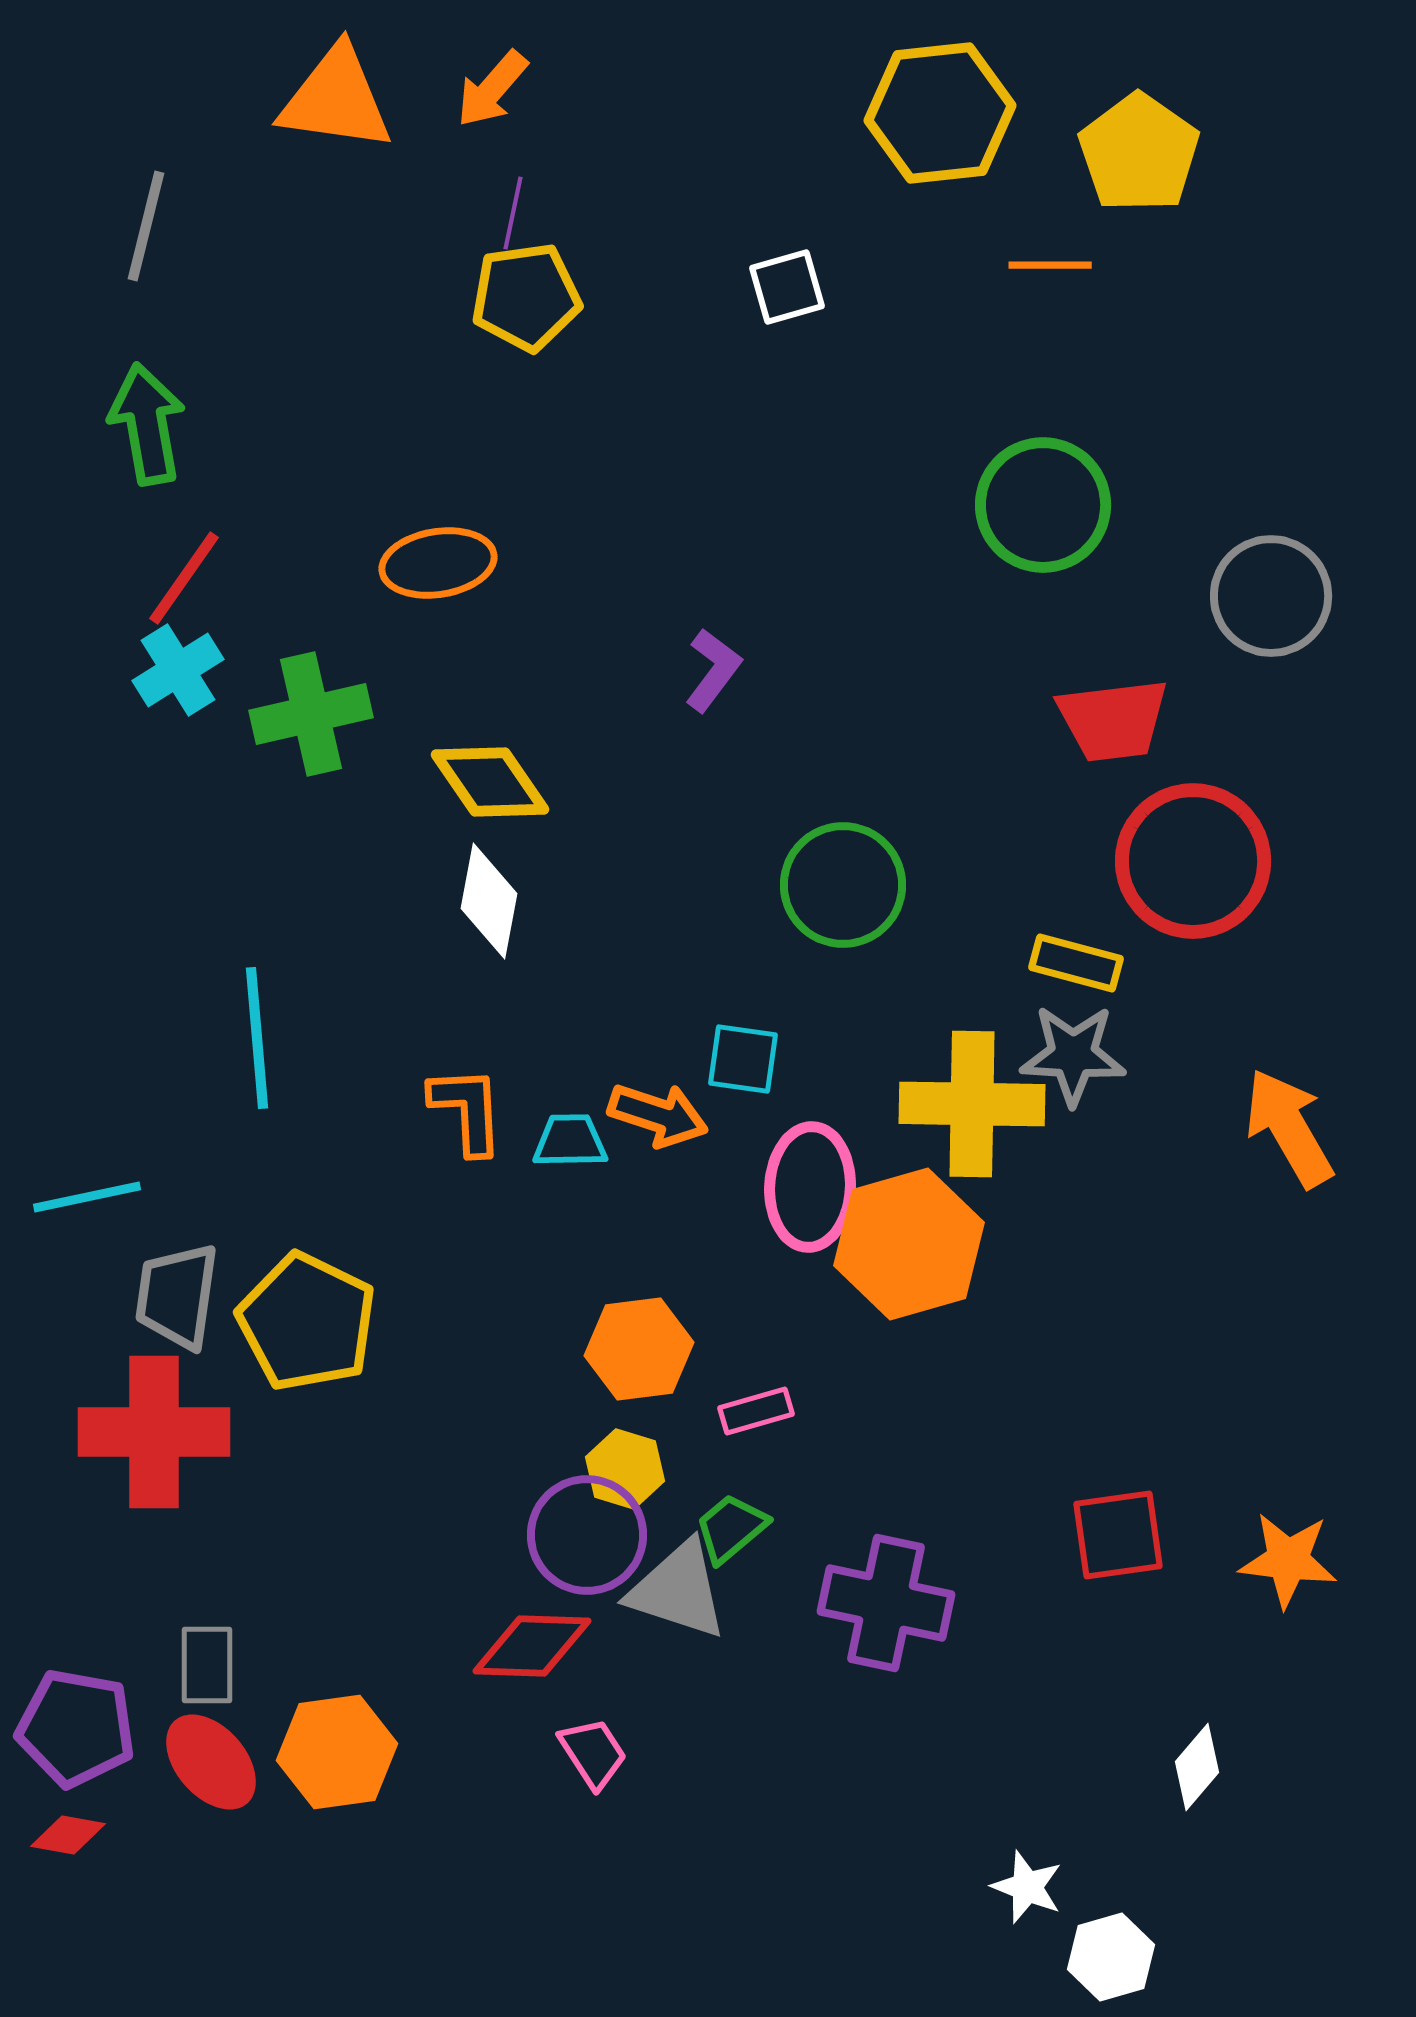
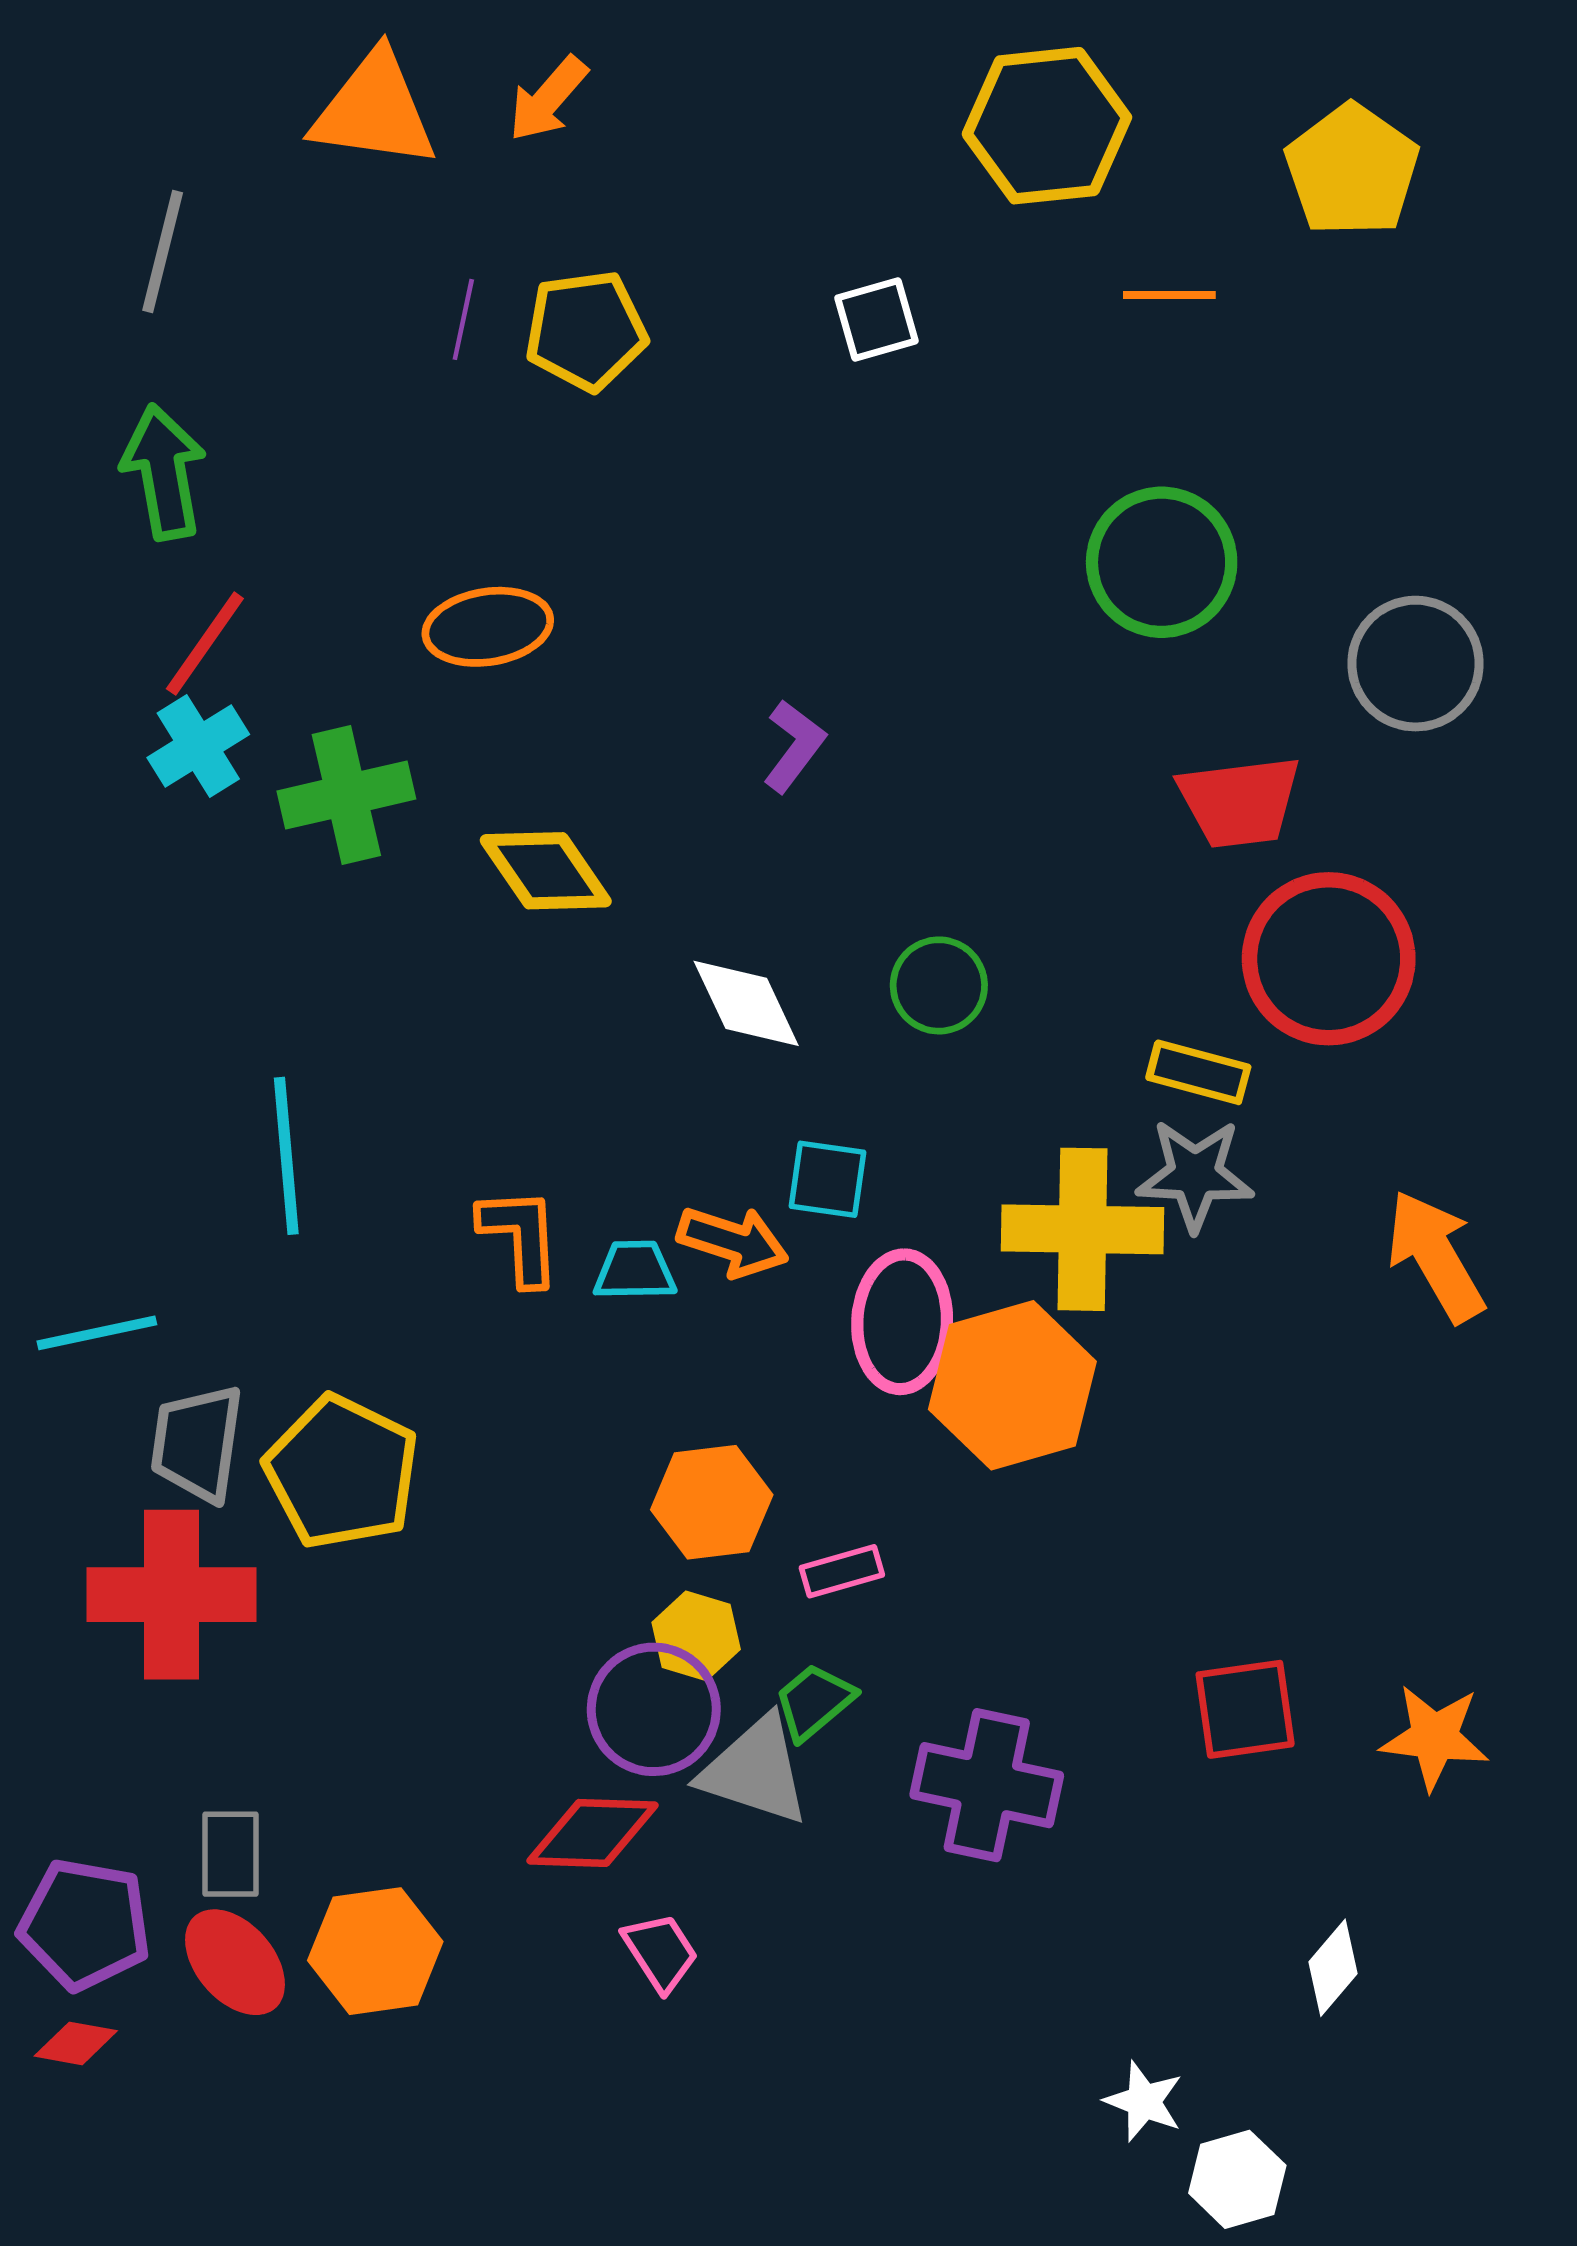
yellow pentagon: (1139, 153) -> (1352, 170), moved
purple line: (513, 213) -> (463, 319), moved
green circle: (843, 885) -> (939, 985), size x0.7
white diamond: (489, 901) -> (746, 1003), moved, turned -36

